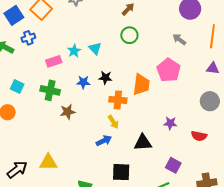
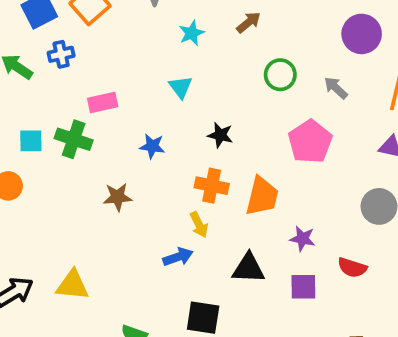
green circle: (129, 35) -> (280, 75), moved
cyan star: (74, 51) -> (192, 33), moved
black star: (105, 78) -> (220, 135), moved
orange trapezoid: (141, 85) -> (262, 196), moved
cyan square: (17, 87) -> (31, 141), turned -32
green cross: (50, 90) -> (74, 139), moved
purple square: (173, 165) -> (303, 287), moved, turned -35

